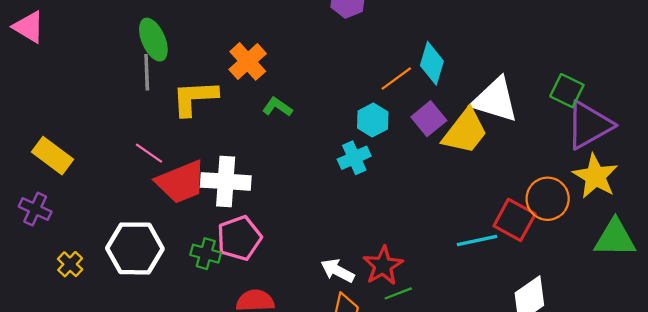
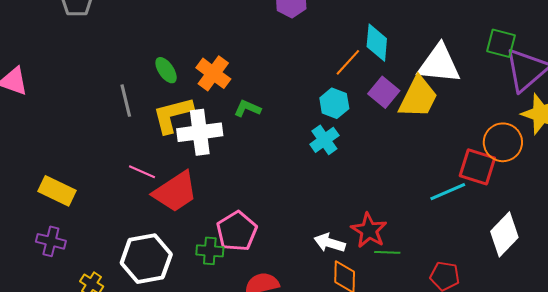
green ellipse: (153, 40) -> (166, 70), moved, size x0.7
white cross: (226, 181) -> (200, 132), moved
green line: (398, 293) -> (387, 252), turned 35

